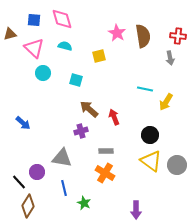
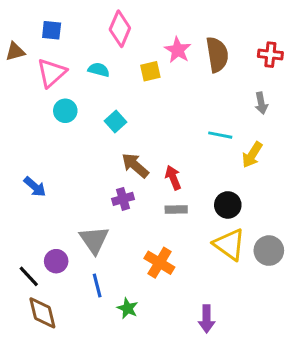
pink diamond: (62, 19) -> (120, 29), moved, turned 40
pink triangle: (34, 48) -> (52, 73), turned 35
yellow square: (99, 56) -> (150, 71), moved
gray arrow: (170, 58) -> (261, 103), moved
cyan square: (76, 80) -> (115, 121), turned 32
gray rectangle: (106, 151) -> (176, 210), moved
gray triangle: (62, 158) -> (94, 240), turned 45
brown diamond: (28, 206) -> (42, 313), turned -45

